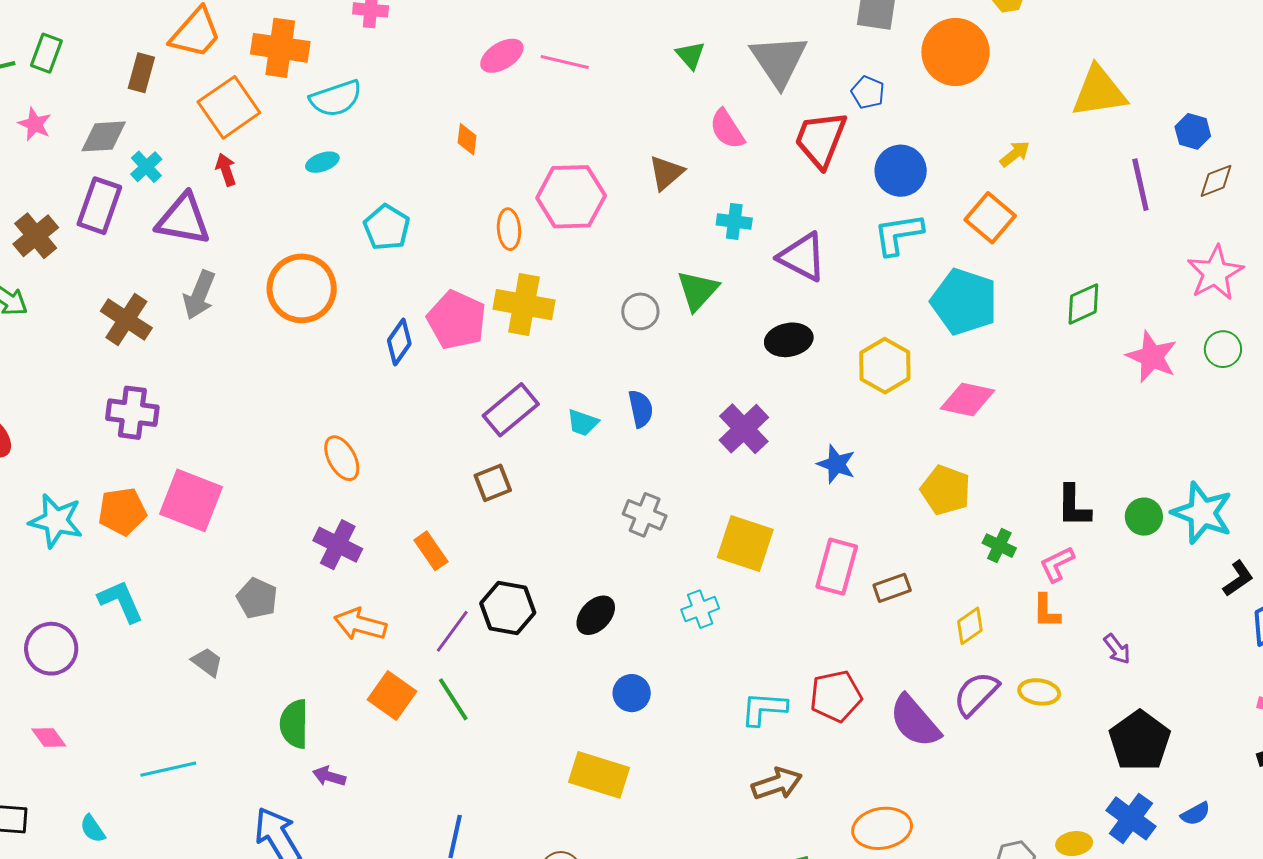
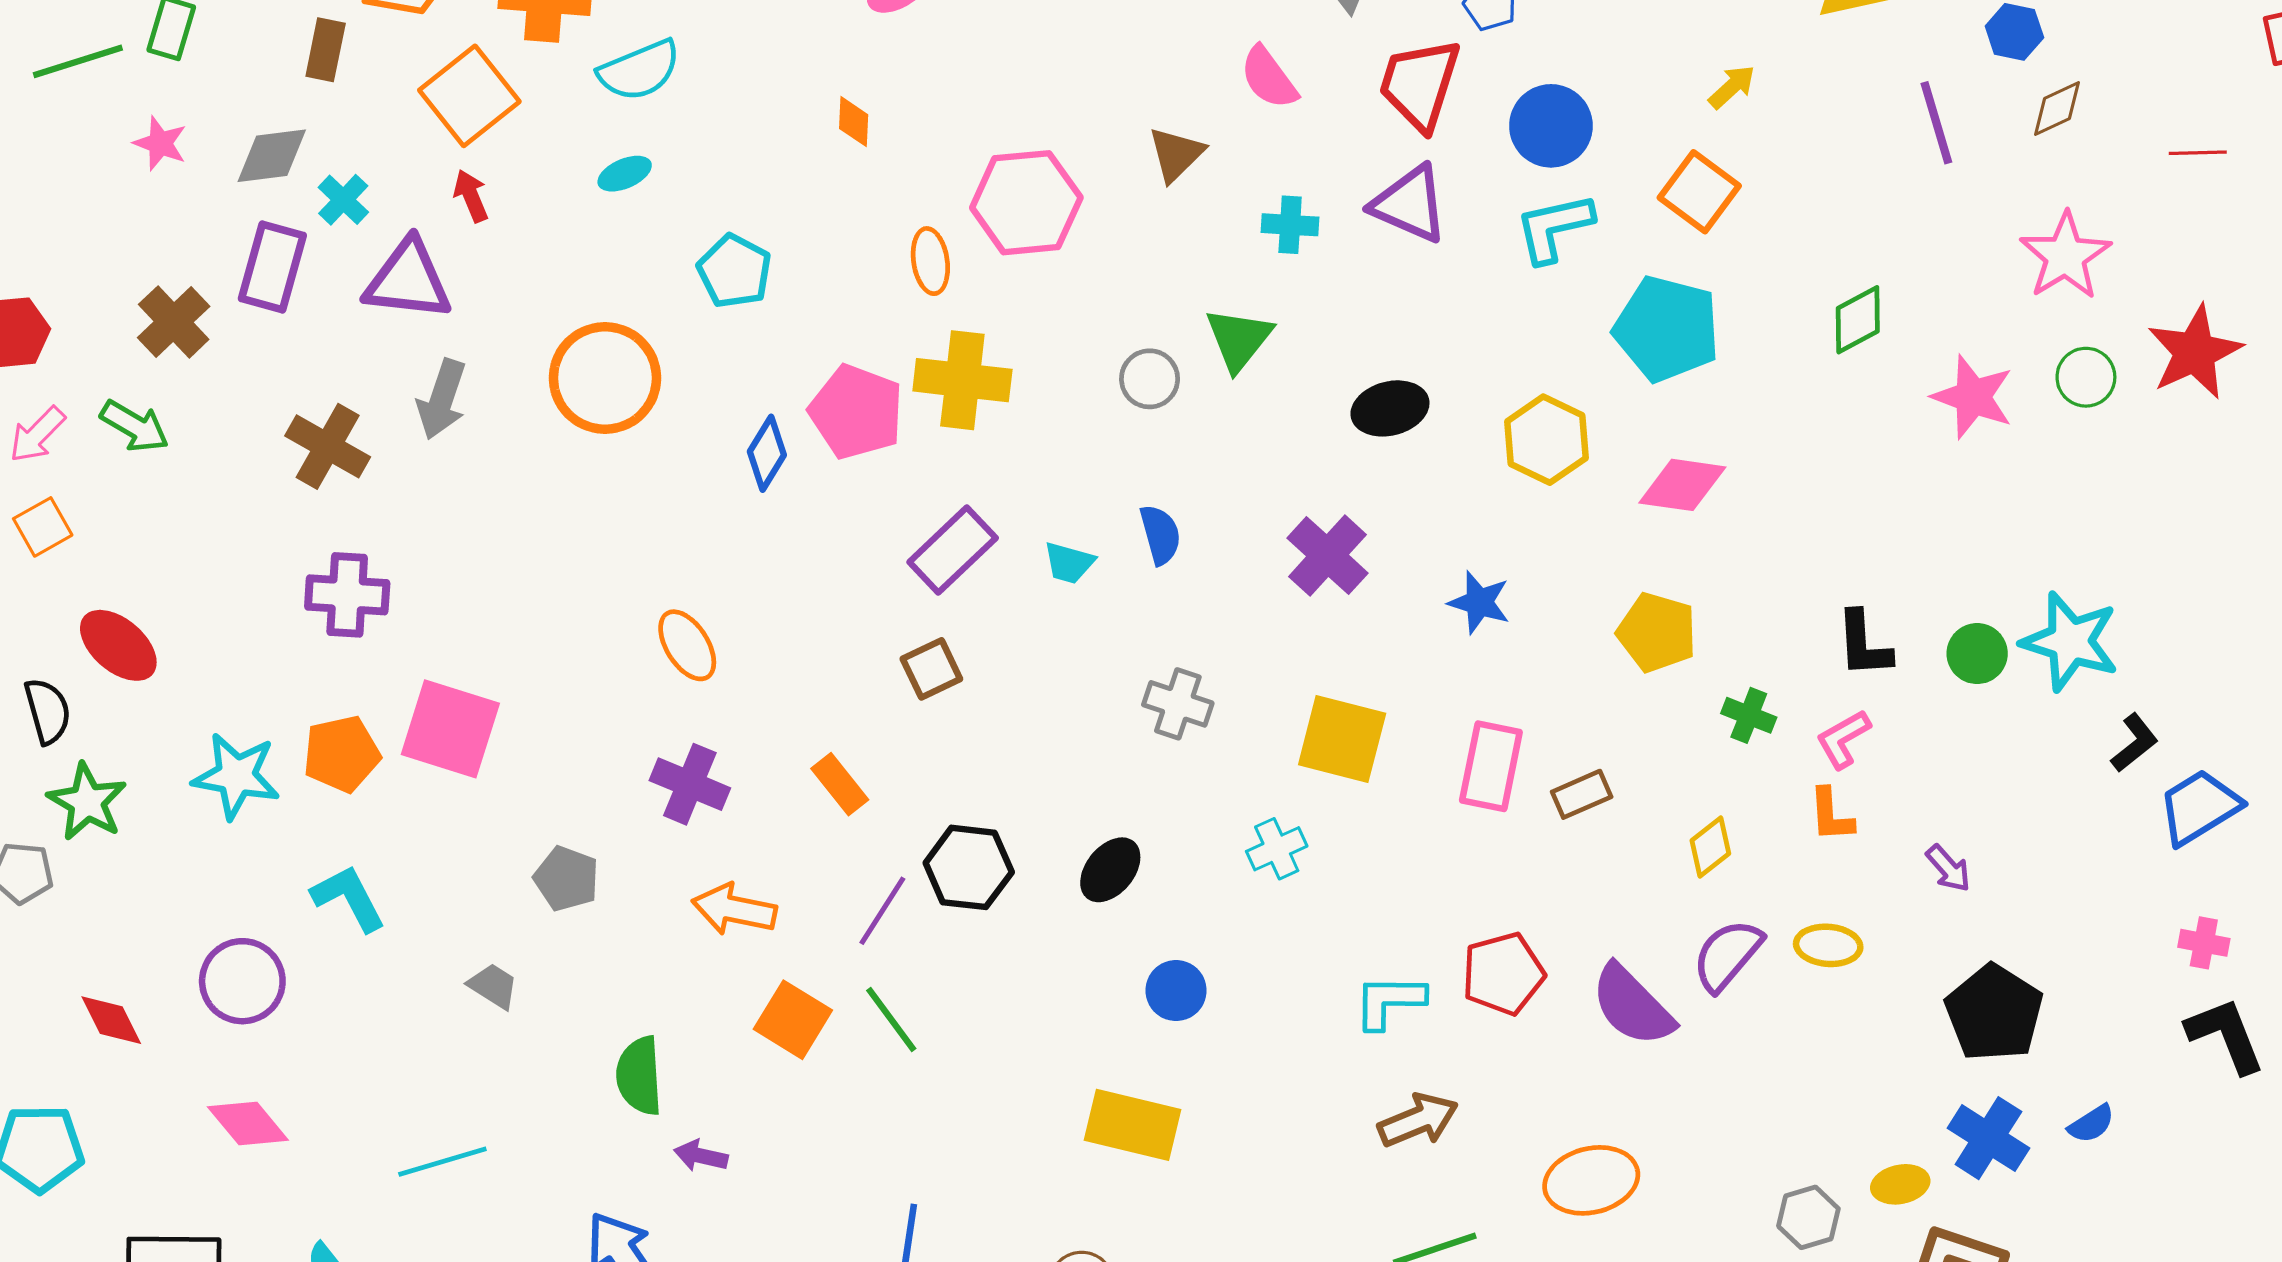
purple triangle: (802, 257) -> (1410, 204), moved
pink diamond: (49, 737) -> (248, 1124), size x1.4

